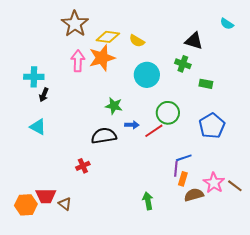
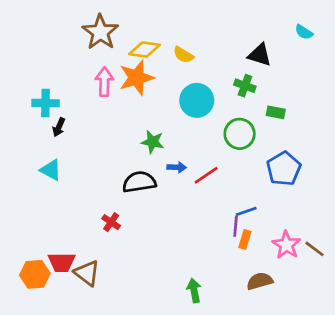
green circle: (168, 113) -> (240, 134), moved
red cross: (83, 166) -> (111, 222), turned -32
brown semicircle: (194, 195) -> (260, 281), moved
green arrow: (148, 201) -> (194, 290), moved
brown triangle: (65, 204) -> (87, 273), size x1.5

